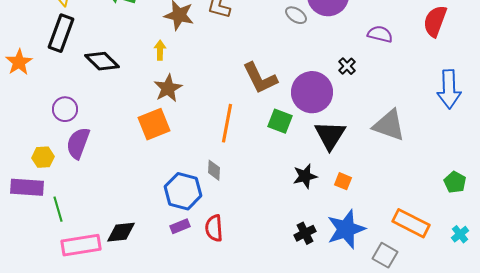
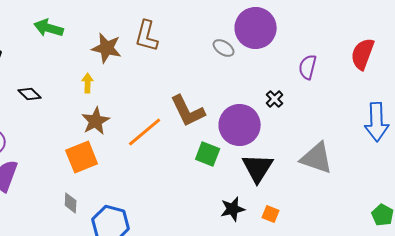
purple semicircle: (380, 34) -> (308, 67), turned -90
black diamond: (102, 61) -> (30, 94), size x0.7
orange line: (227, 123) -> (145, 132), moved, turned 39
gray diamond: (214, 170) -> (71, 203), moved

